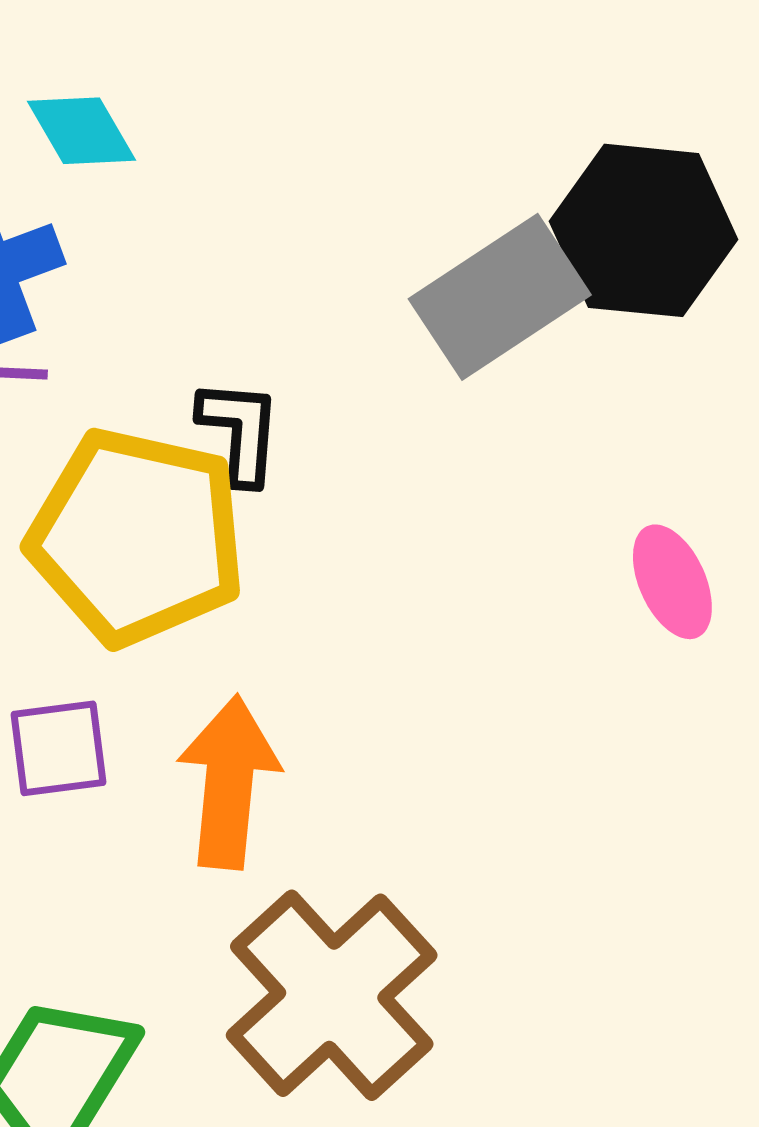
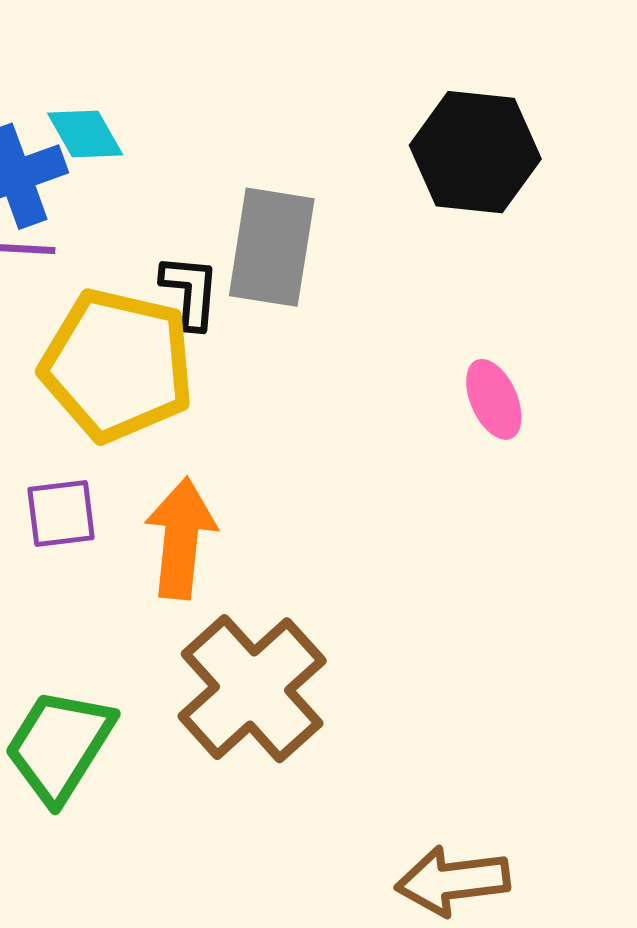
cyan diamond: (82, 131) -> (85, 134), moved
gray rectangle: (500, 297) -> (272, 247), moved, turned -48

